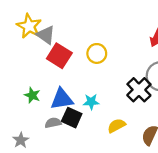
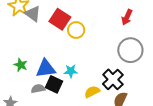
red square: (59, 56) -> (60, 19), moved
black cross: (139, 90) -> (113, 79), moved

